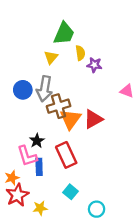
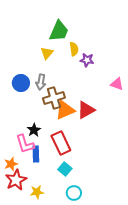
gray arrow: (44, 89) -> (41, 82), size x0.7
orange triangle: (70, 119) -> (65, 110), turned 30
cyan square: (70, 192) -> (65, 169), moved
cyan circle: (97, 209) -> (74, 193), moved

